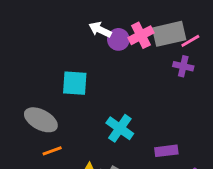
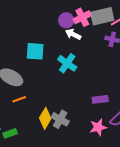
white arrow: (100, 30) -> (73, 34), moved
cyan cross: (120, 128) -> (67, 63), moved

